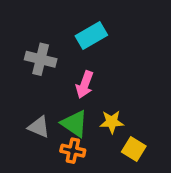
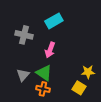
yellow star: (112, 122) -> (88, 72), moved
gray triangle: (39, 127) -> (23, 75), turned 48

